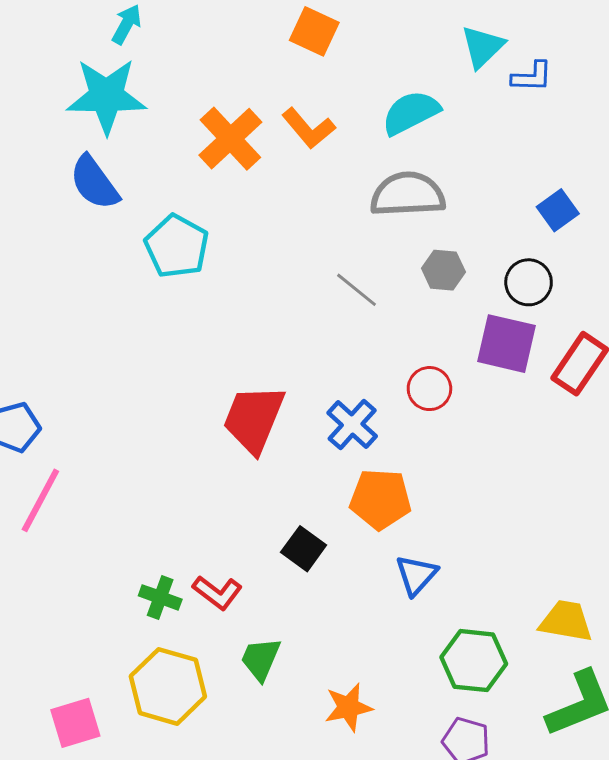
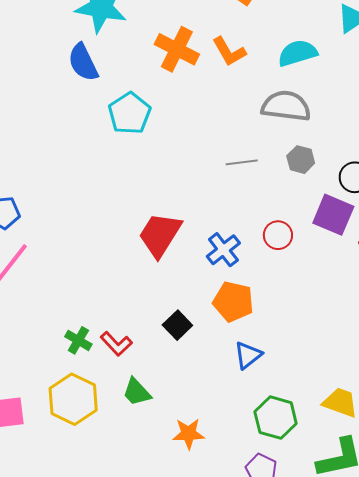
orange cross: (230, 139) -> (177, 49), turned -30
gray line: (357, 290) -> (242, 162), turned -56
green trapezoid: (261, 659) -> (137, 392), turned -76

